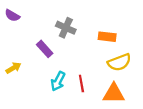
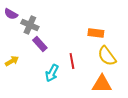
gray cross: (66, 28) -> (30, 25), moved
yellow semicircle: (119, 62) -> (107, 56), turned 75
red line: (81, 83) -> (72, 61), moved

